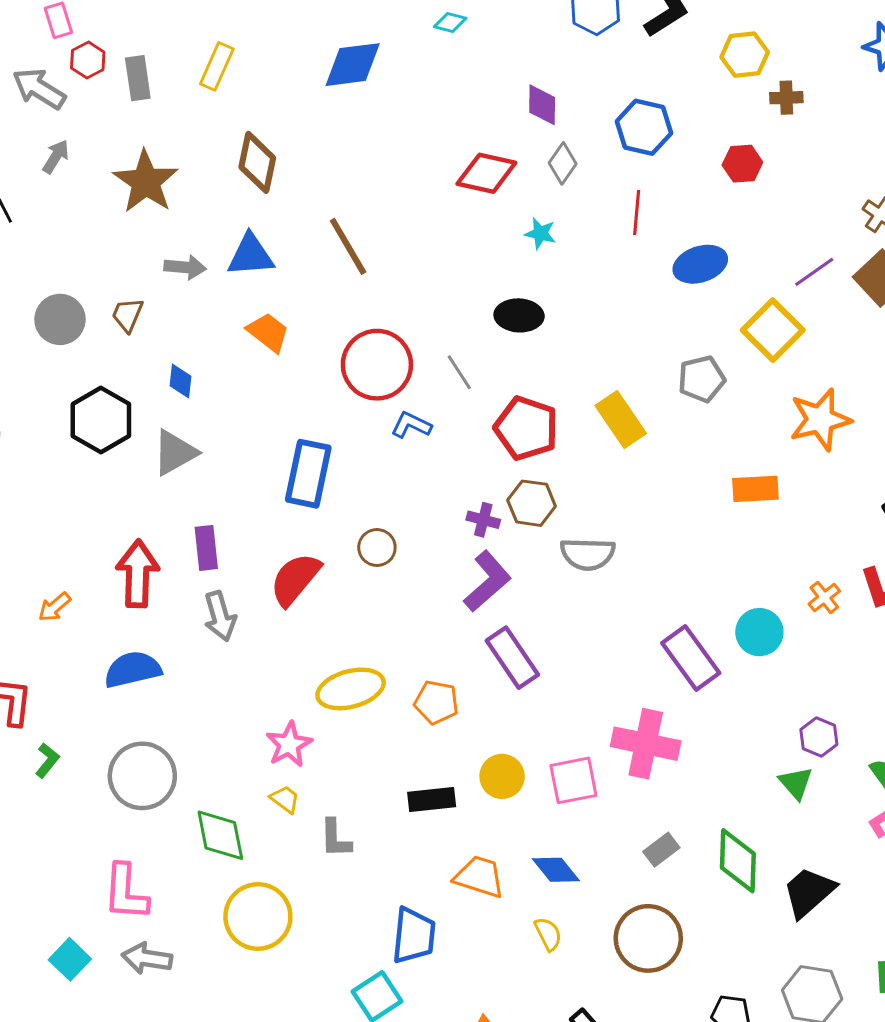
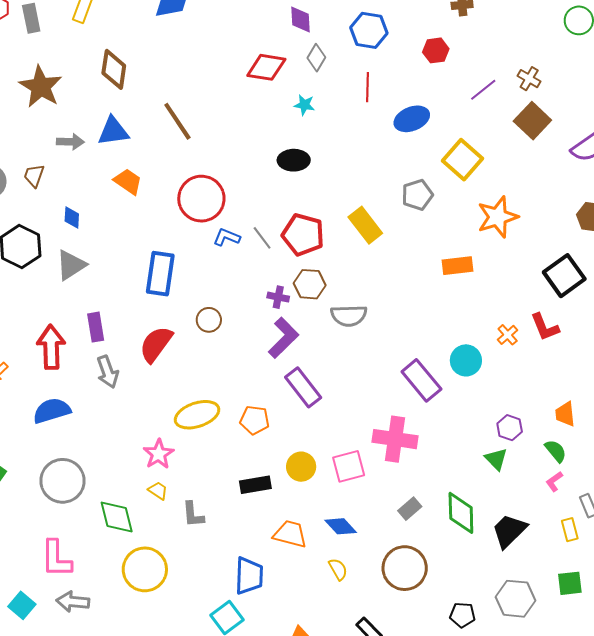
purple line: (814, 272) -> (483, 90), moved
gray line: (459, 372) -> (262, 238), moved

